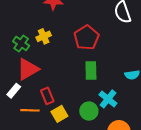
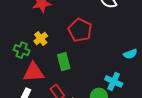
red triangle: (28, 69) -> (34, 72), turned 40
green rectangle: (91, 71) -> (64, 62), moved

